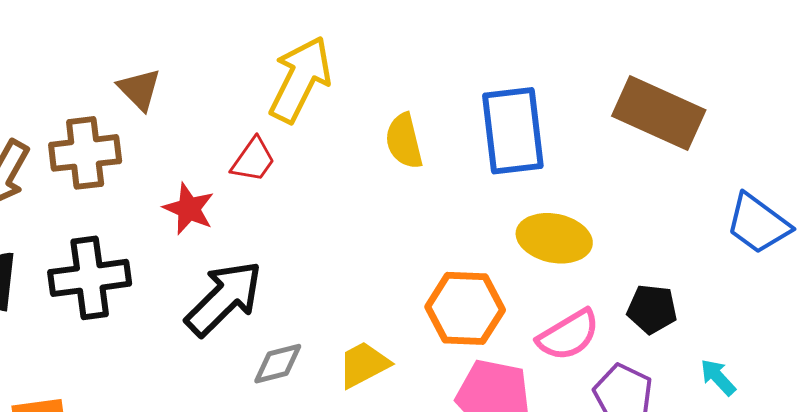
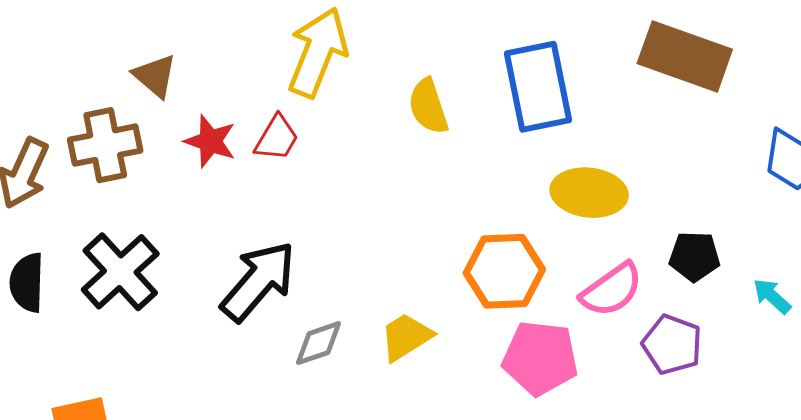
red star: (189, 209) -> (210, 141), moved
black cross: (90, 278) -> (120, 272), turned -30
cyan arrow: (718, 377) -> (772, 296), moved

